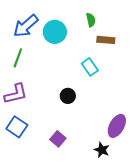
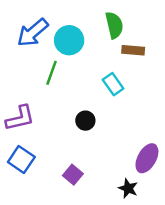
green semicircle: (91, 20) -> (114, 25), size x1.5
green line: (18, 58) -> (51, 73), moved

